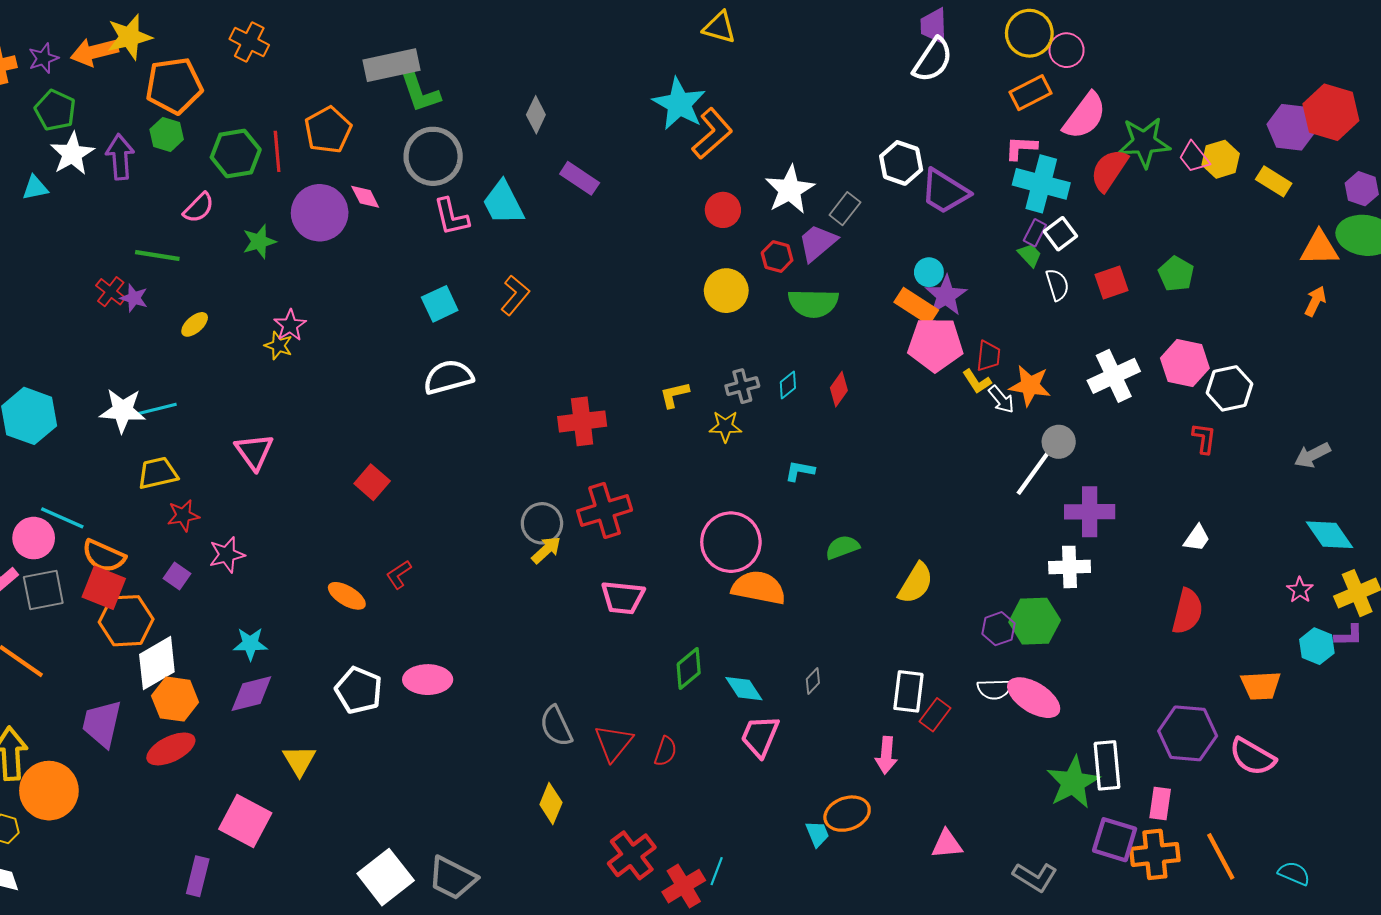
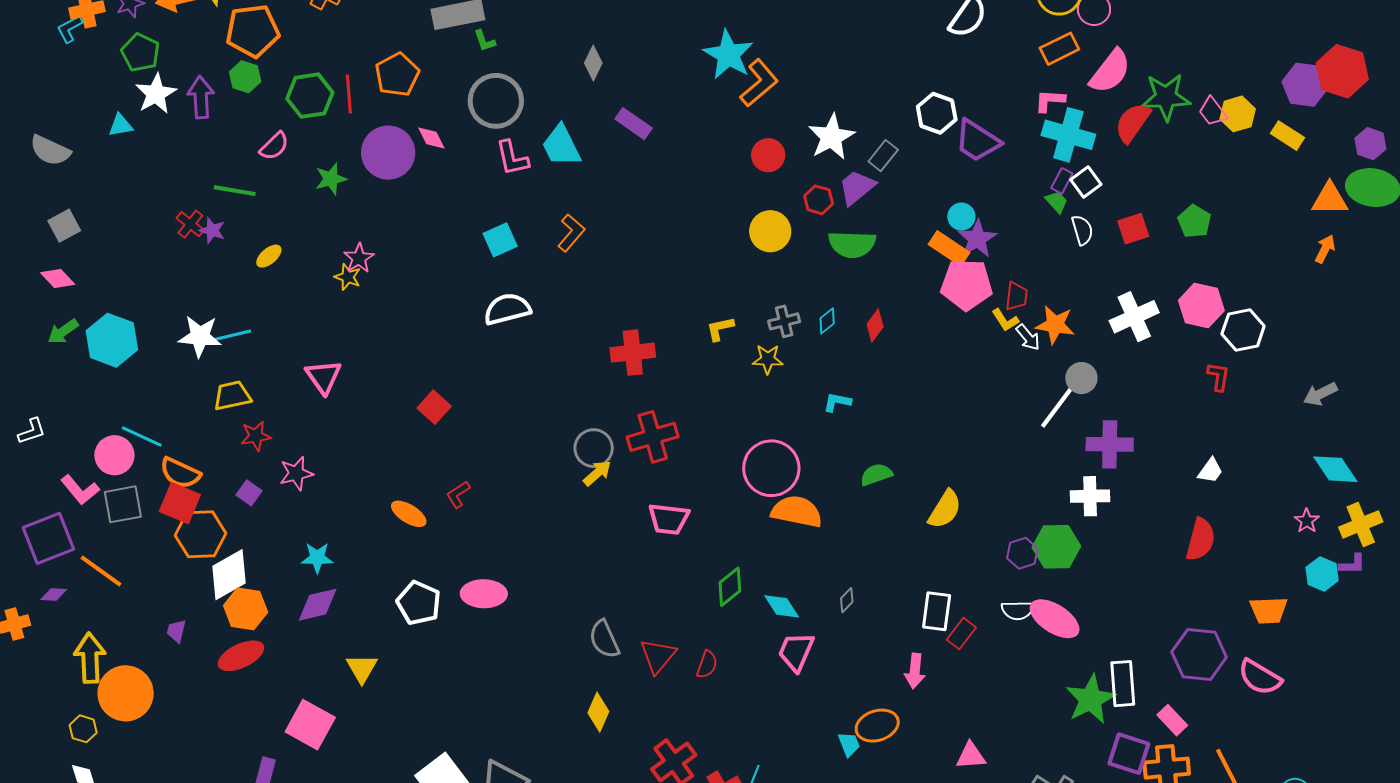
green L-shape: (420, 93) -> (485, 41), size x0.6
purple trapezoid: (102, 724) -> (176, 631), size x0.5
pink rectangle: (1160, 804) -> (1172, 720), turned -52

